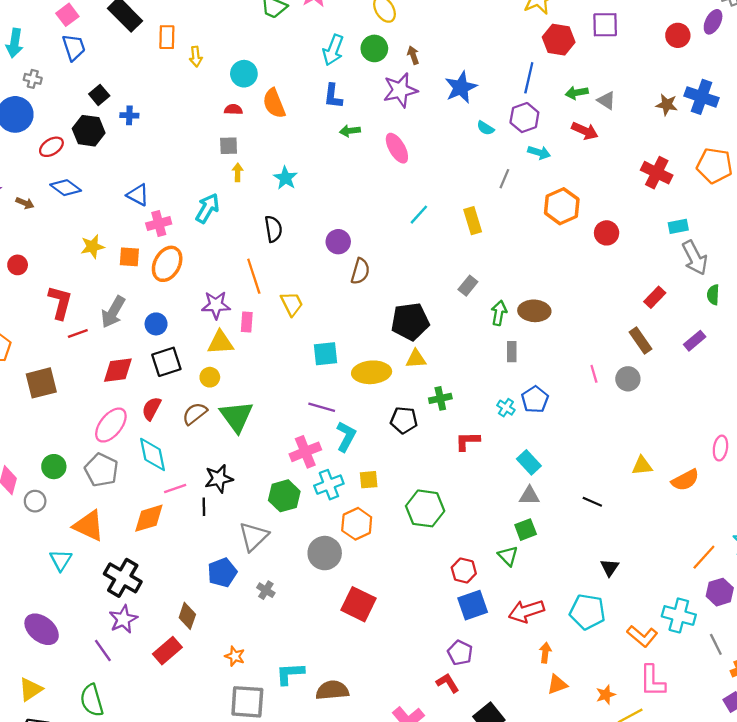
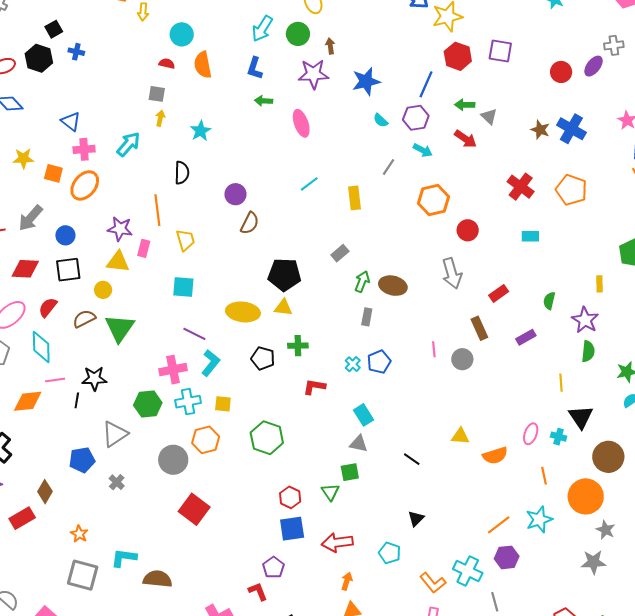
gray arrow: (695, 258) -> (452, 273), moved
cyan square: (325, 354) -> (183, 287), moved
cyan pentagon: (587, 612) -> (390, 553), size x0.7

